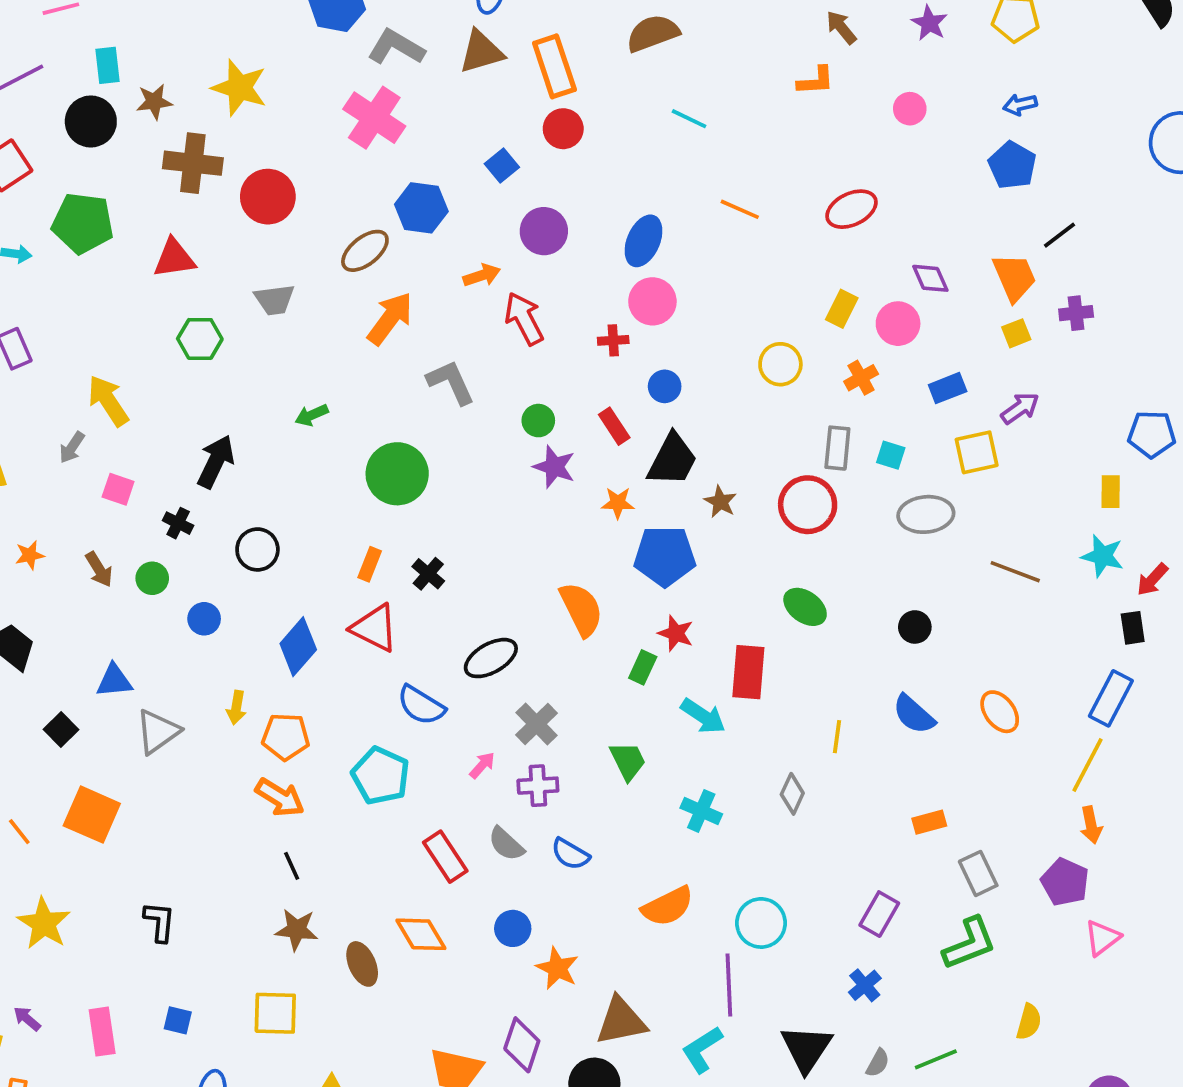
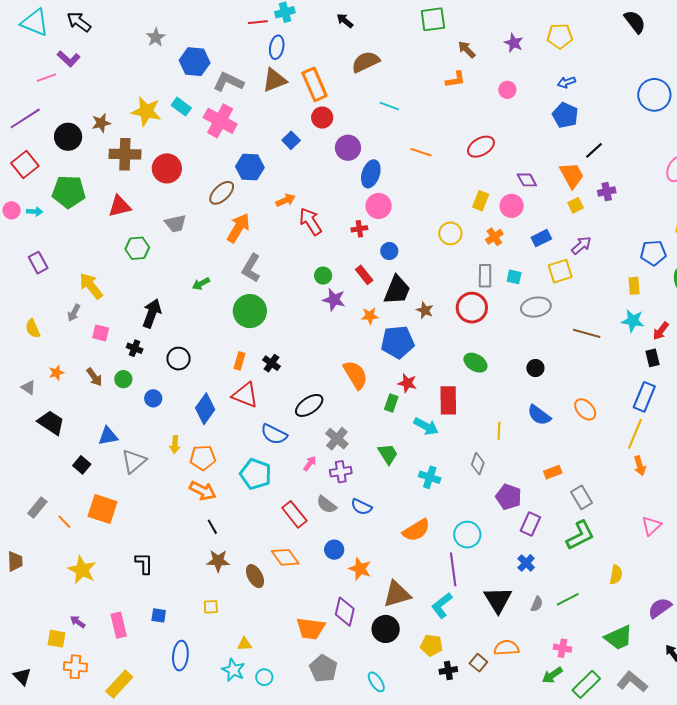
cyan rectangle: (107, 65) -> (181, 107), moved, turned -42
purple circle: (544, 231) -> (348, 148), moved
gray L-shape: (451, 382) -> (251, 268), moved, turned -120
purple pentagon: (1065, 882) -> (509, 497), moved
yellow square: (275, 1013) -> (211, 607), size x0.6

